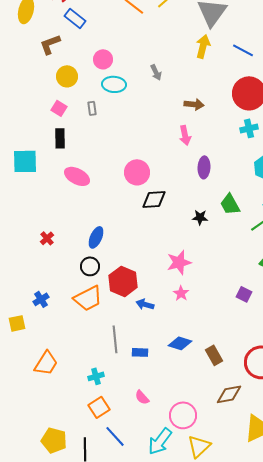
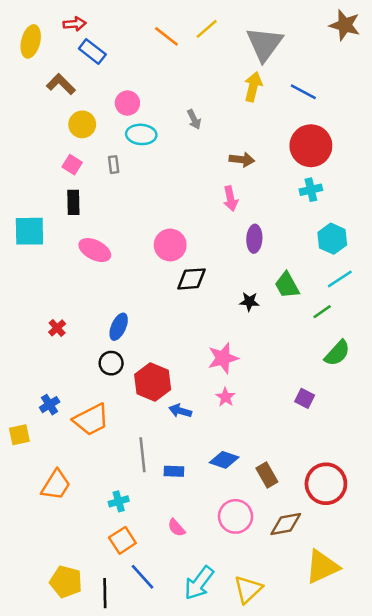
brown L-shape: (50, 44) -> (61, 84), turned 65
orange trapezoid: (88, 298) -> (91, 420), moved
pink circle: (183, 415) -> (235, 516), moved

